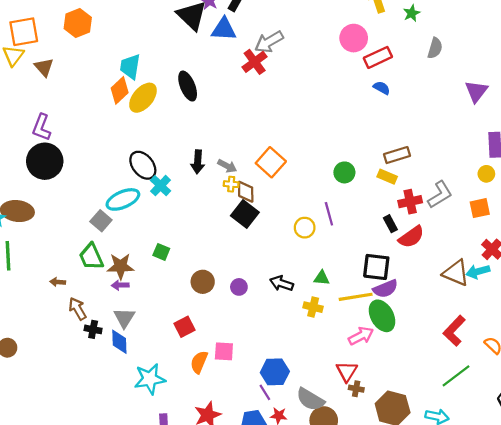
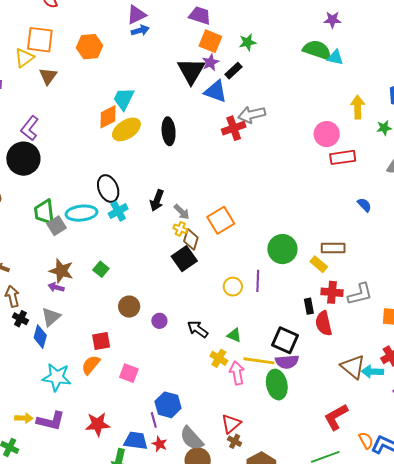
blue semicircle: (382, 88) -> (364, 205), moved
green circle: (344, 172) -> (282, 249), size x1.5
red semicircle: (411, 237) -> (324, 323), turned 95
green trapezoid: (91, 257) -> (44, 212), moved
pink arrow: (361, 336) -> (237, 373), moved, turned -90
orange semicircle: (199, 362) -> (91, 365), moved

